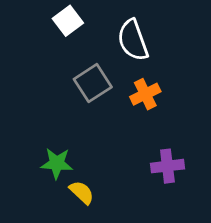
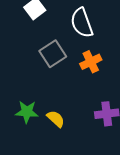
yellow semicircle: (82, 192) -> (56, 119), moved

